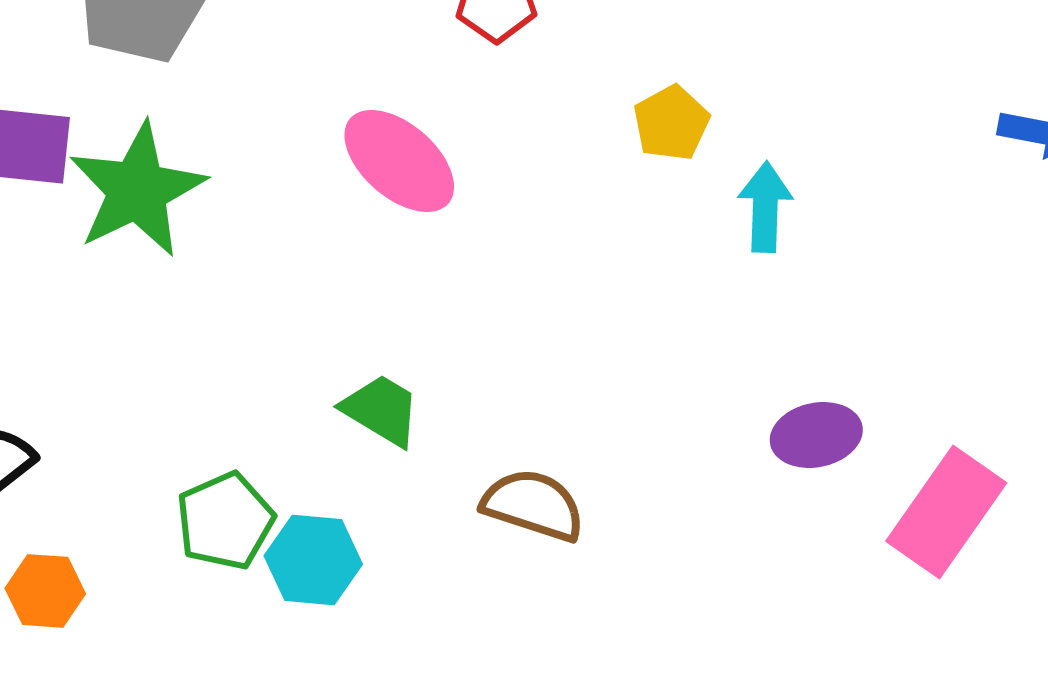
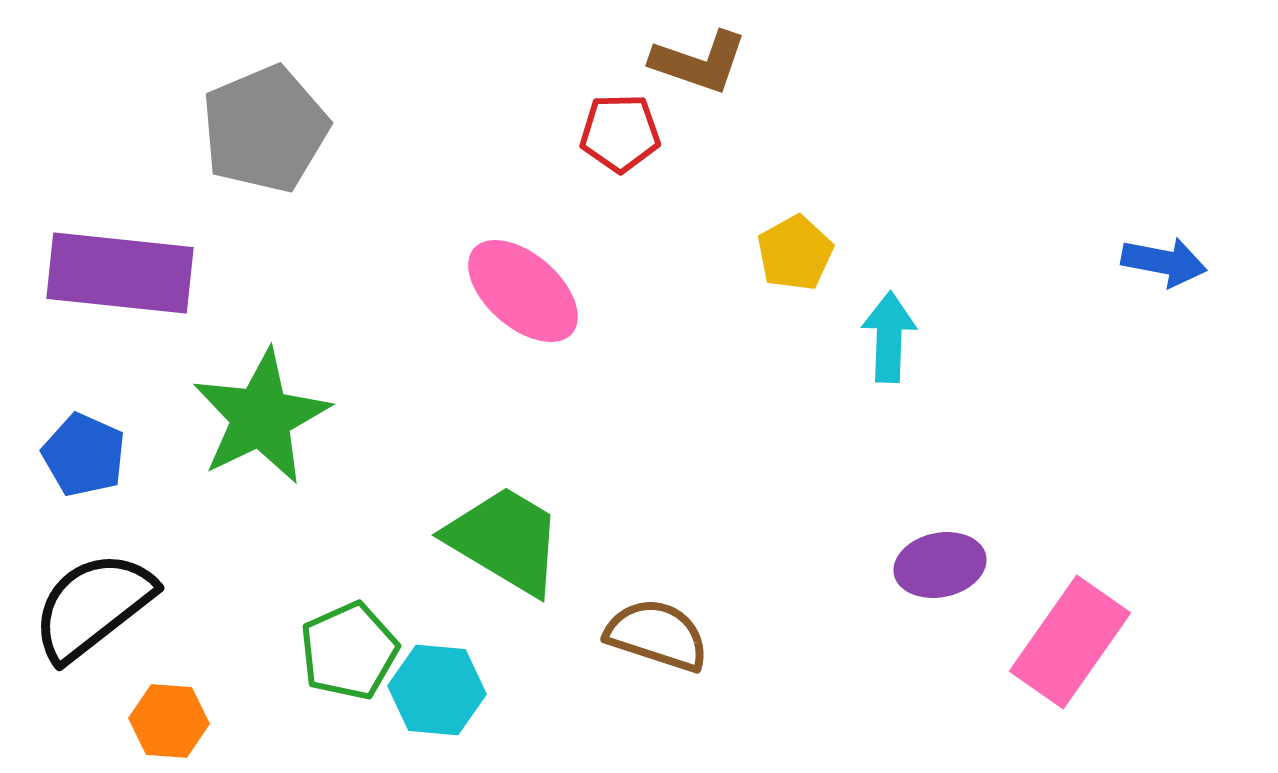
green star: (137, 190) -> (261, 417), moved
green trapezoid: (381, 410) -> (505, 540), size x1.5

